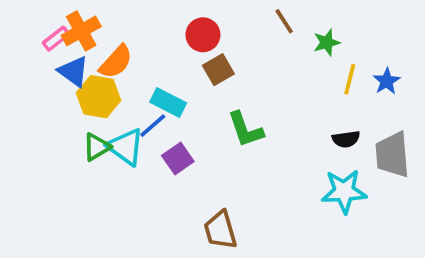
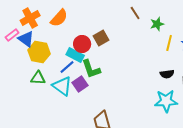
red circle: (203, 35) -> (82, 44), moved
pink rectangle: (56, 39) -> (12, 35), moved
orange semicircle: (116, 62) -> (59, 18), moved
green L-shape: (245, 130) -> (91, 69), moved
green triangle: (97, 147) -> (38, 78), turned 35
cyan triangle: (126, 147) -> (62, 86), moved

